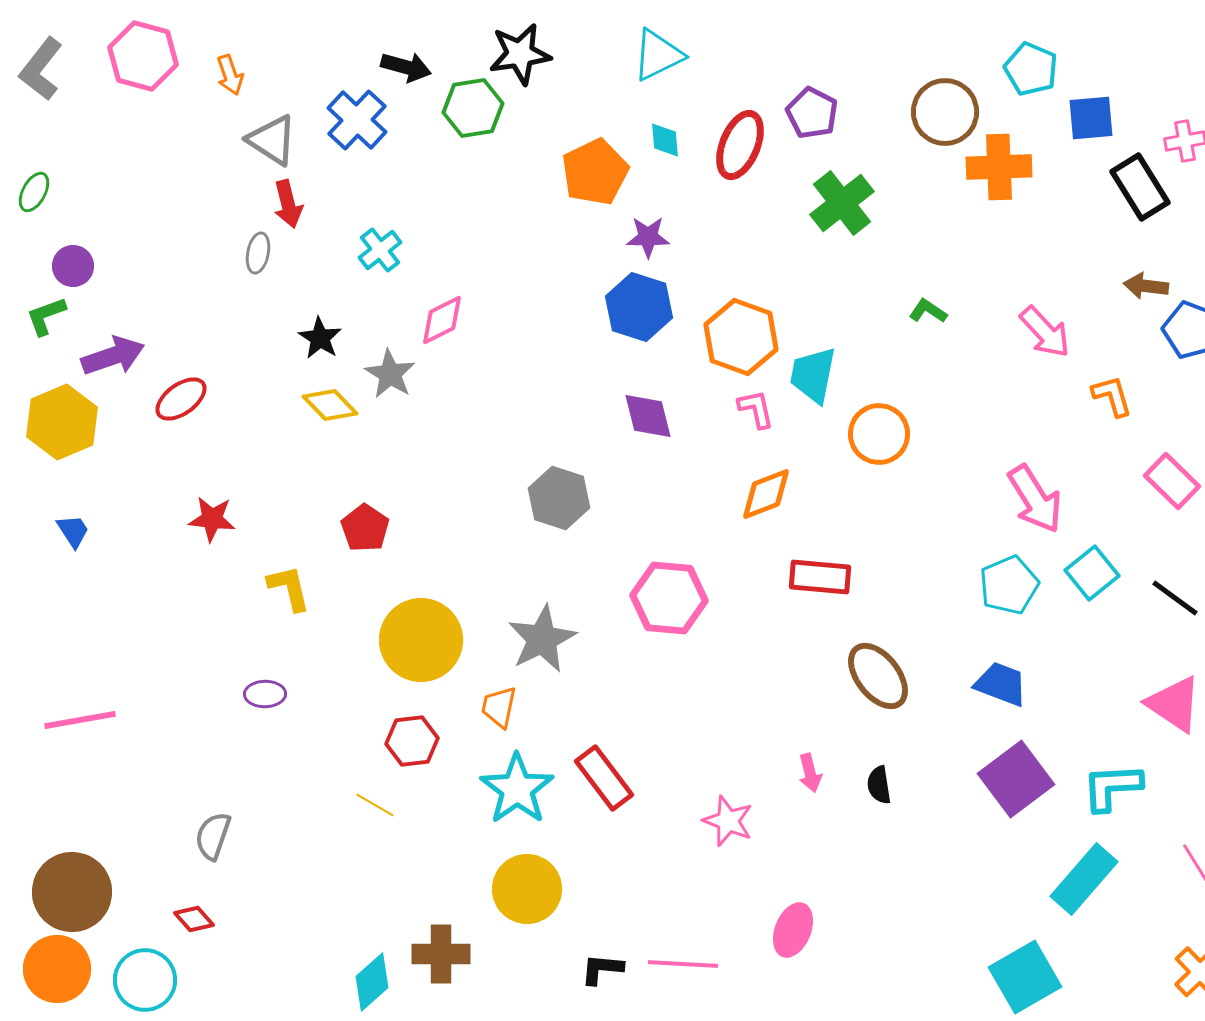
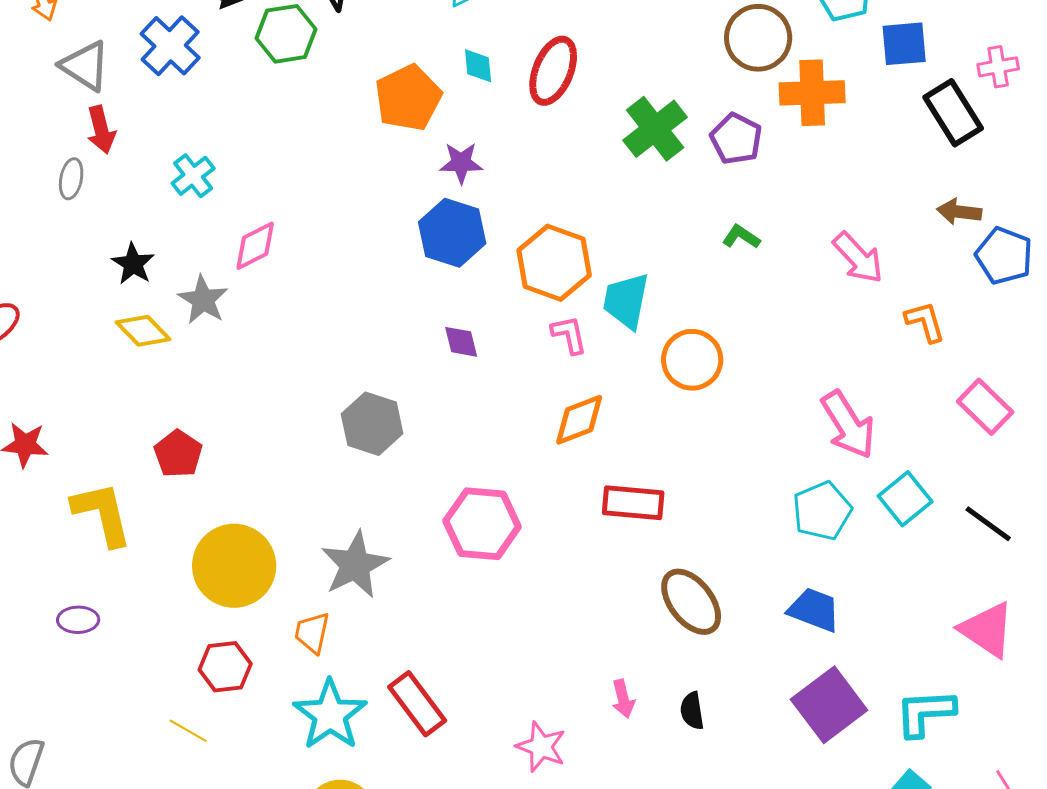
purple pentagon: (812, 113) -> (736, 139), moved
purple diamond: (648, 416) -> (461, 342), size x0.7
yellow L-shape: (289, 588) -> (102, 514), size x1.4

